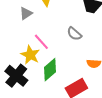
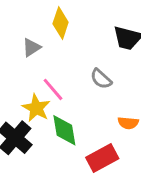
green diamond: (50, 70) -> (64, 130), turned -60

